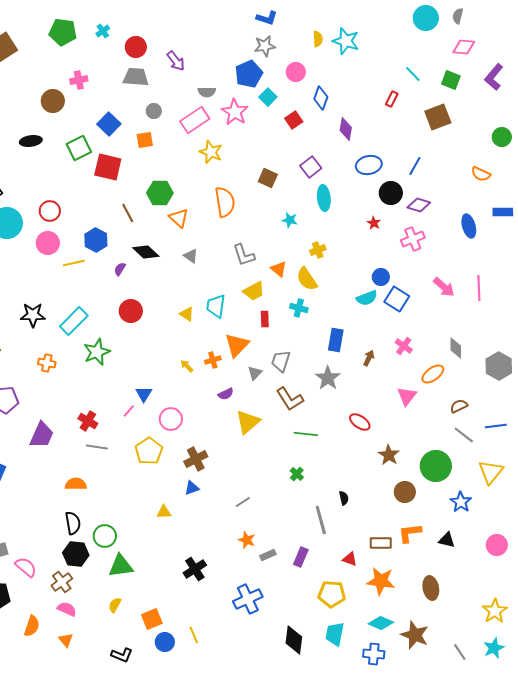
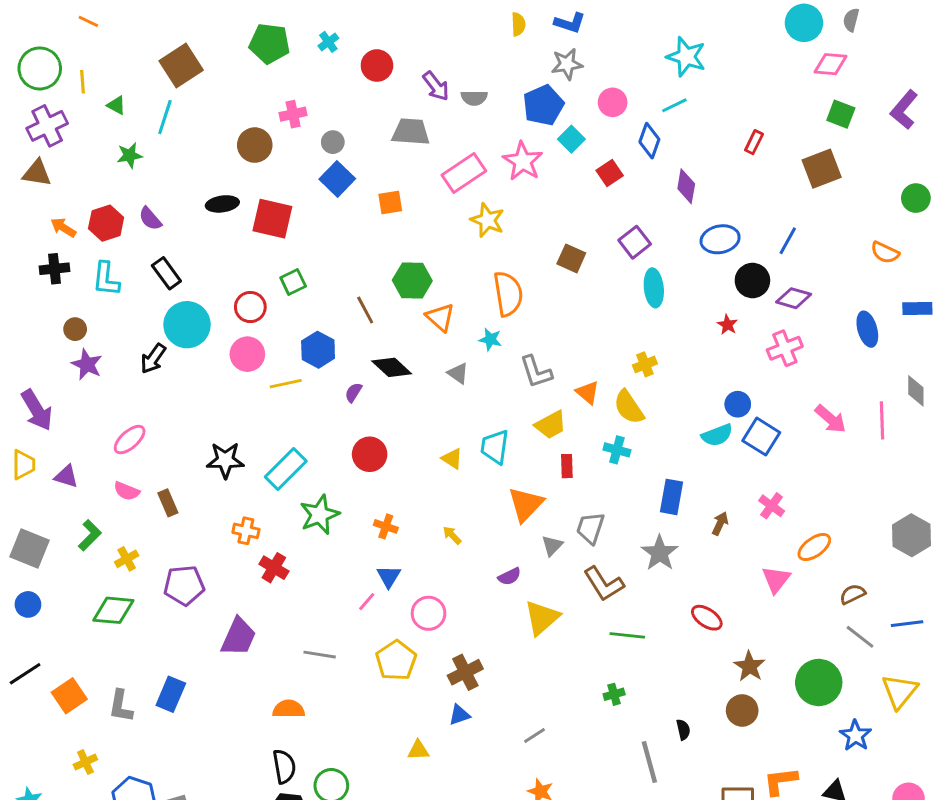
yellow semicircle: (318, 39) -> (518, 24), moved
pink diamond: (464, 47) -> (830, 64), moved
cyan line: (413, 74) -> (674, 105), moved, turned -72
gray trapezoid: (136, 77) -> (411, 132), moved
gray semicircle: (207, 92) -> (474, 98), moved
gray circle: (154, 111) -> (333, 142), moved
green square: (79, 148) -> (293, 282), moved, size x0.7
red square: (108, 167) -> (272, 219), moved
cyan star: (290, 220) -> (490, 339), moved
gray diamond: (456, 348) -> (916, 391), moved
orange cross: (213, 360) -> (386, 526), moved, turned 35
red cross: (88, 421) -> (274, 568), moved
green cross: (297, 474) -> (614, 694), turned 32
brown circle: (405, 492) -> (742, 710), moved

